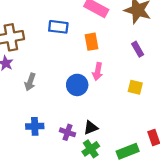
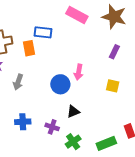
orange rectangle: (91, 42) -> (29, 48), moved
purple rectangle: (138, 49) -> (114, 52), turned 56
black triangle: (91, 128) -> (73, 112), moved

